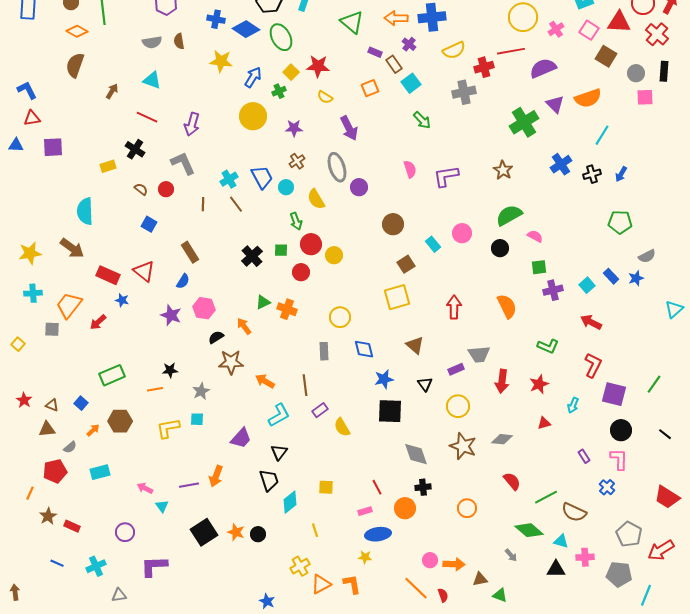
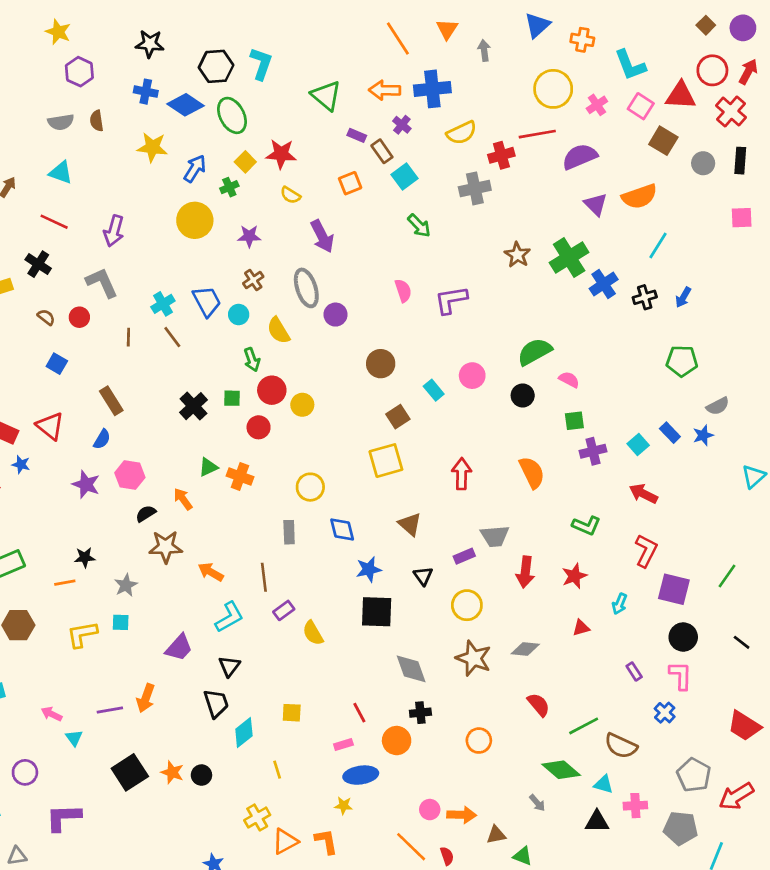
pink square: (645, 97) -> (742, 218), moved
green cross: (524, 122) -> (569, 257), moved
brown star: (503, 170) -> (517, 255), moved

